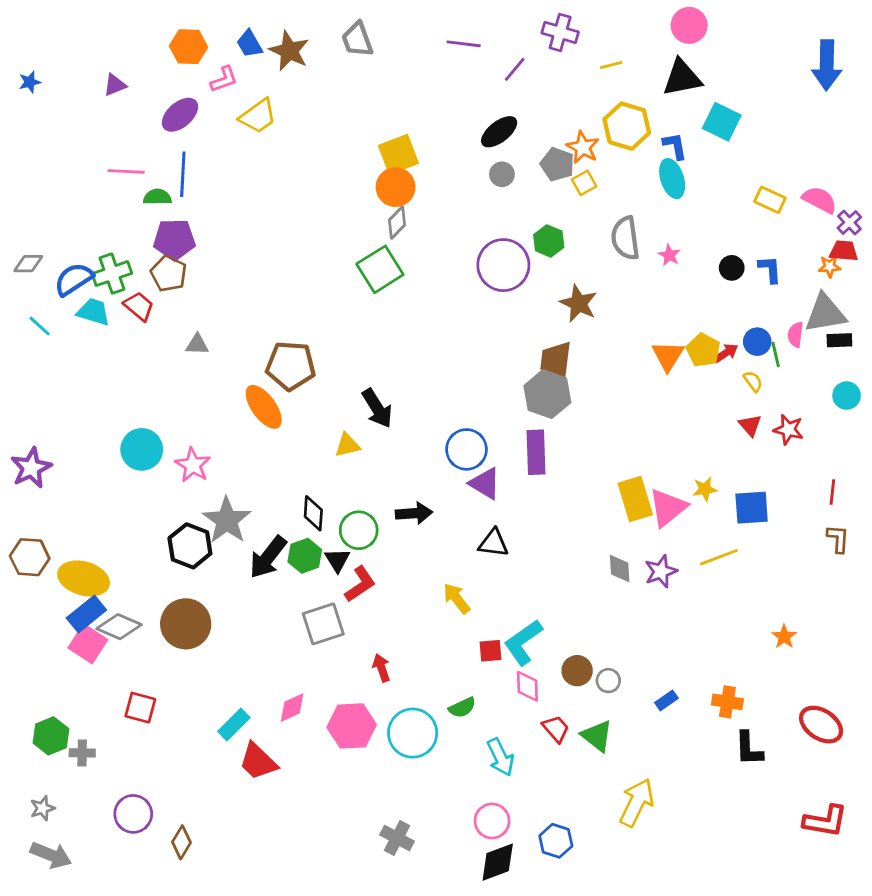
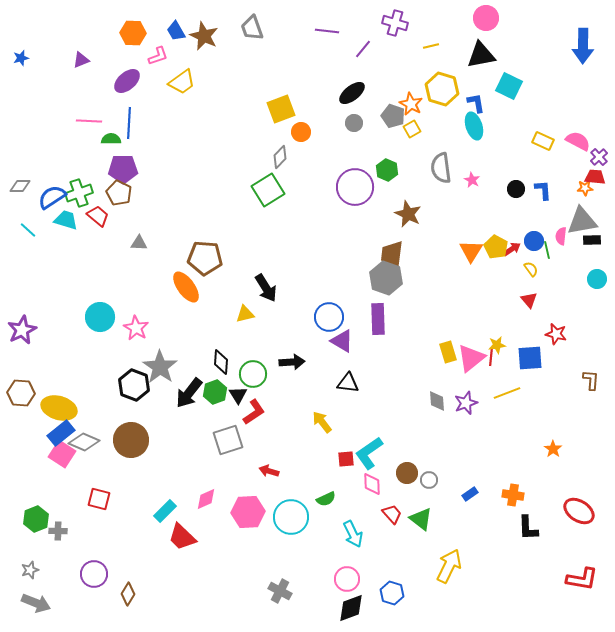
orange circle: (396, 187) -> (301, 132), moved, size x0.7
red star: (788, 430) -> (556, 334), moved
red line: (832, 492) -> (491, 357), moved
yellow rectangle: (635, 499) -> (448, 352), size x0.7
red arrow: (381, 668) -> (269, 471), turned -54

